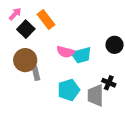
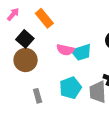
black square: (26, 29) -> (25, 39), moved
gray rectangle: (36, 73) -> (38, 96), moved

